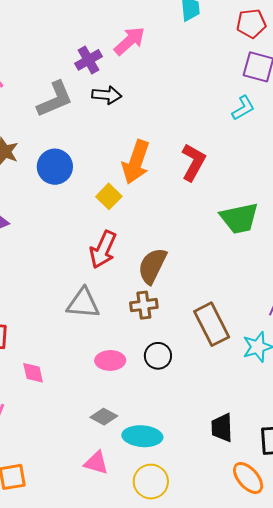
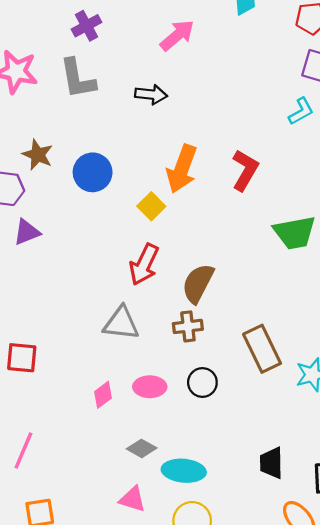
purple cross: (88, 60) -> (87, 26), moved
gray L-shape: (55, 99) -> (78, 79), moved, turned 102
pink diamond: (33, 373) -> (103, 395), moved, turned 65

